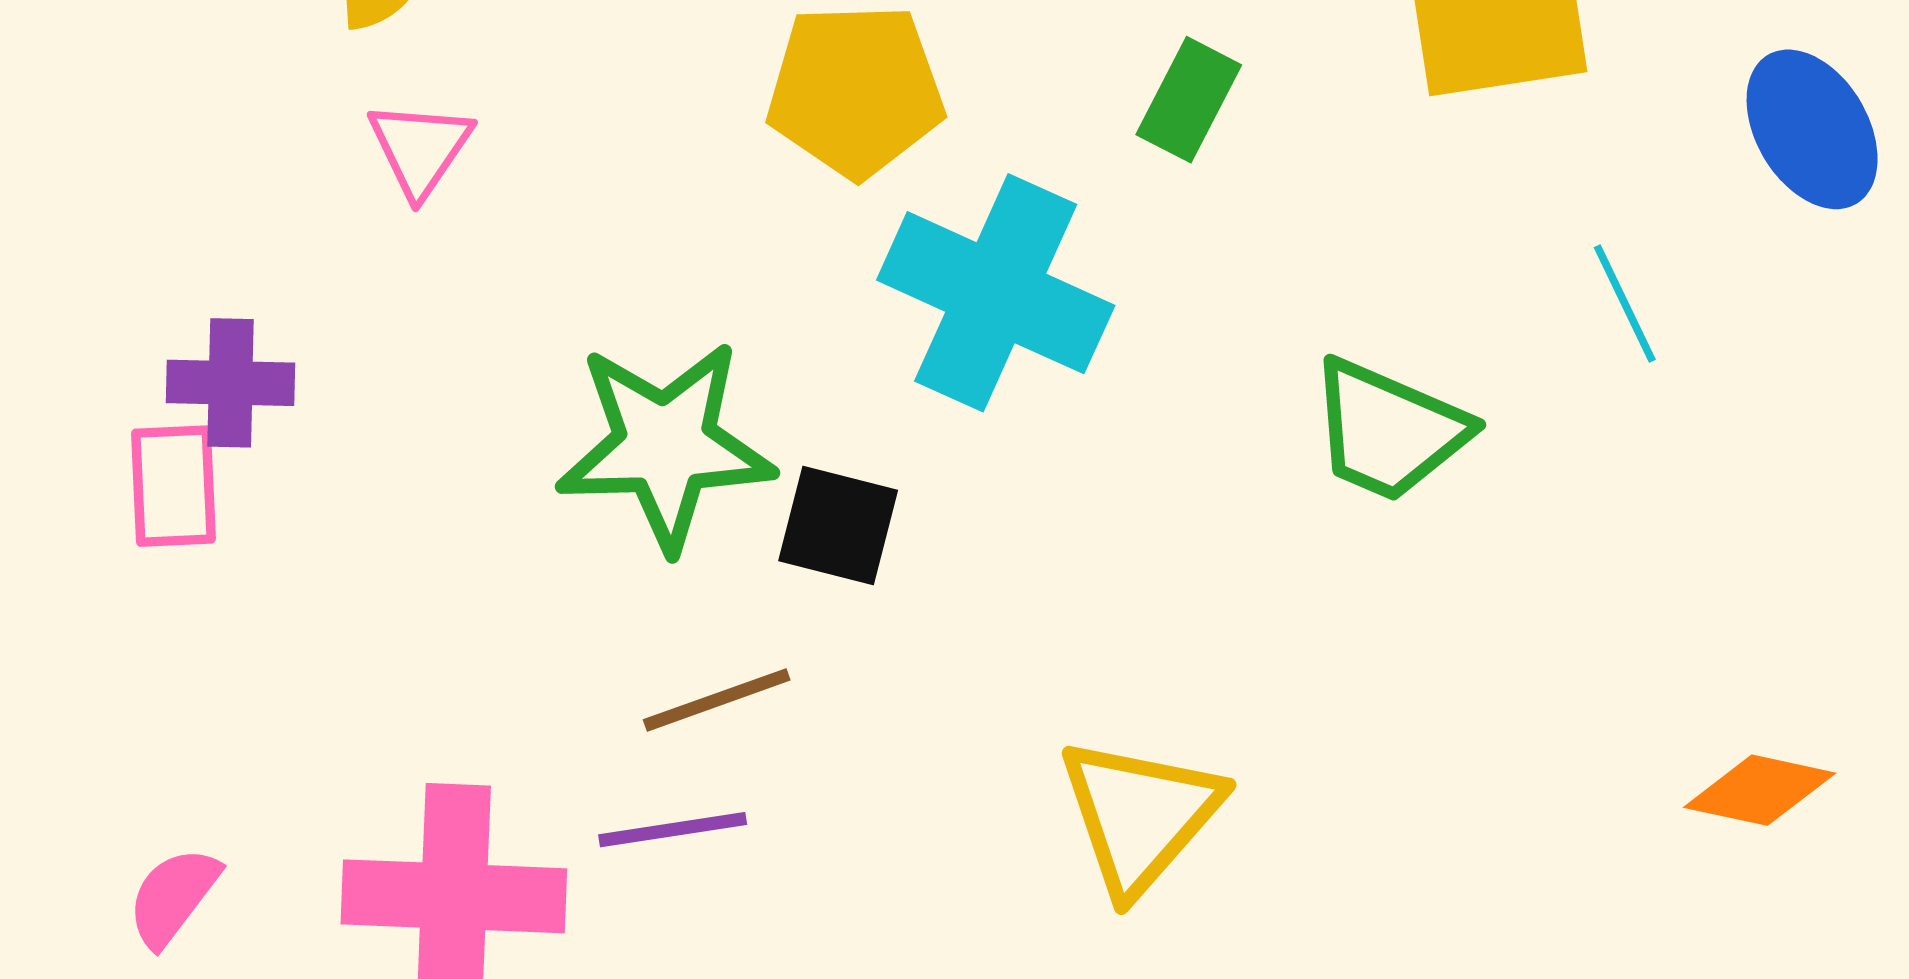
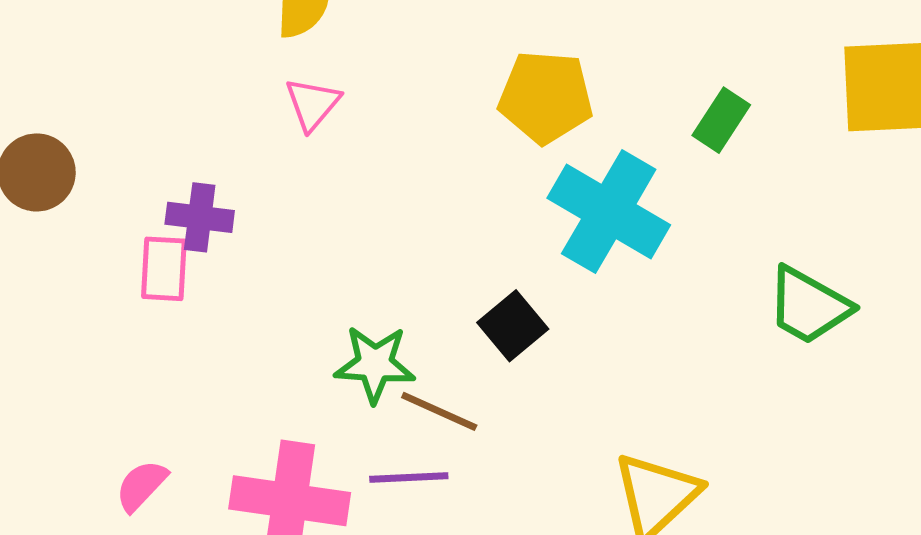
green star: (665, 445) -> (375, 364), moved, size x0.7
black square: (838, 525) -> (513, 326), turned 30
brown line: (717, 700) -> (439, 411), turned 38

